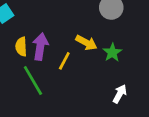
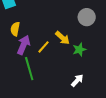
purple arrow: (40, 47) -> (24, 45), moved
green line: (33, 80) -> (29, 69), moved

